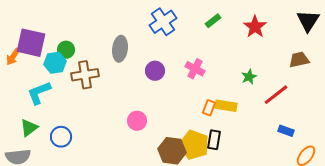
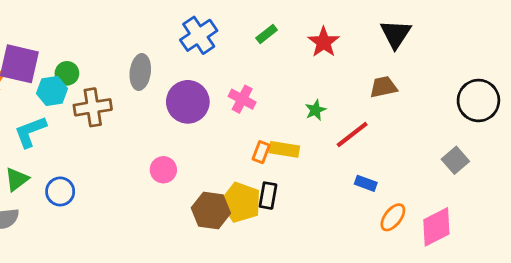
purple circle: (155, 71) -> (188, 102), size x1.6

